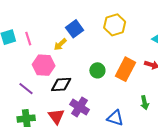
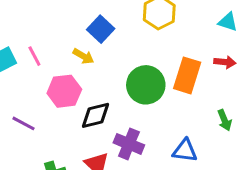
yellow arrow: (60, 44) -> (83, 56), turned -96
green circle: (97, 70) -> (146, 85), size x1.6
purple line: (26, 89) -> (23, 123), moved

